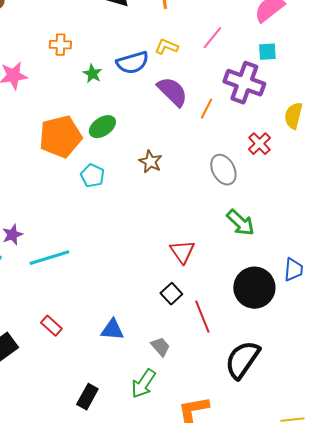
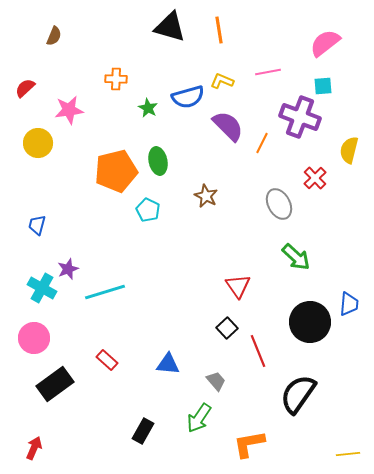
pink line: (212, 38) -> (268, 72), turned 40
green ellipse: (102, 127) -> (158, 161), turned -68

